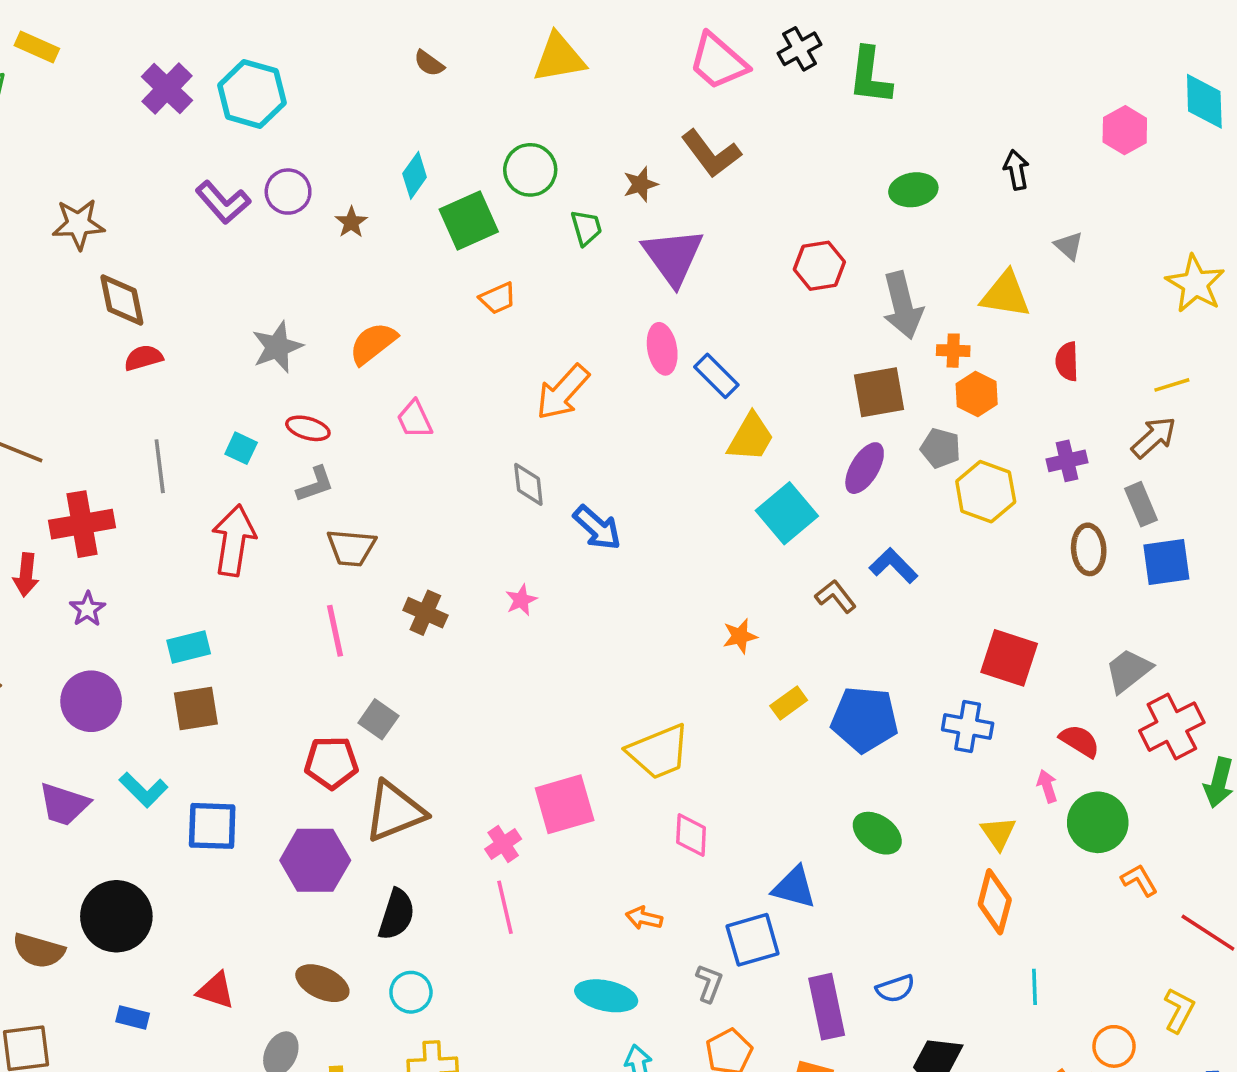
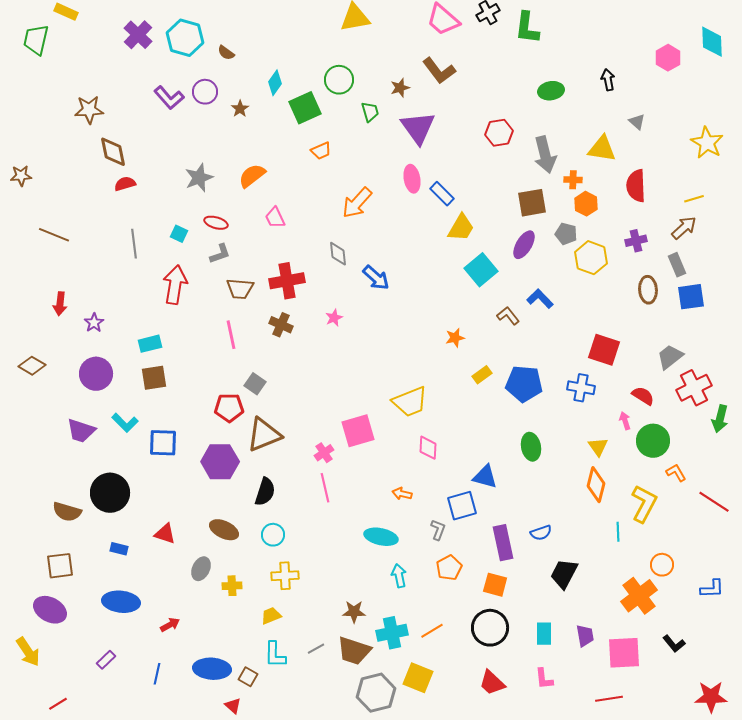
brown semicircle: (429, 63) -> (226, 53), moved
red semicircle: (1067, 361) -> (636, 186), size x1.5
red cross: (82, 524) -> (287, 281), moved
green ellipse: (877, 833) -> (531, 447), turned 44
yellow L-shape: (1179, 1010) -> (644, 504), moved, size x1.5

